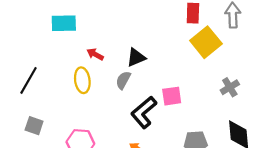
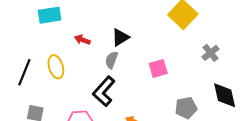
yellow ellipse: (82, 80) -> (56, 67), moved
black L-shape: (144, 112) -> (104, 91), moved

